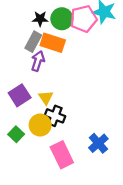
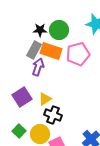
pink pentagon: (84, 19) -> (78, 54), moved
yellow triangle: (46, 98) -> (45, 99), turned 32
yellow circle: (40, 125) -> (40, 134), moved

